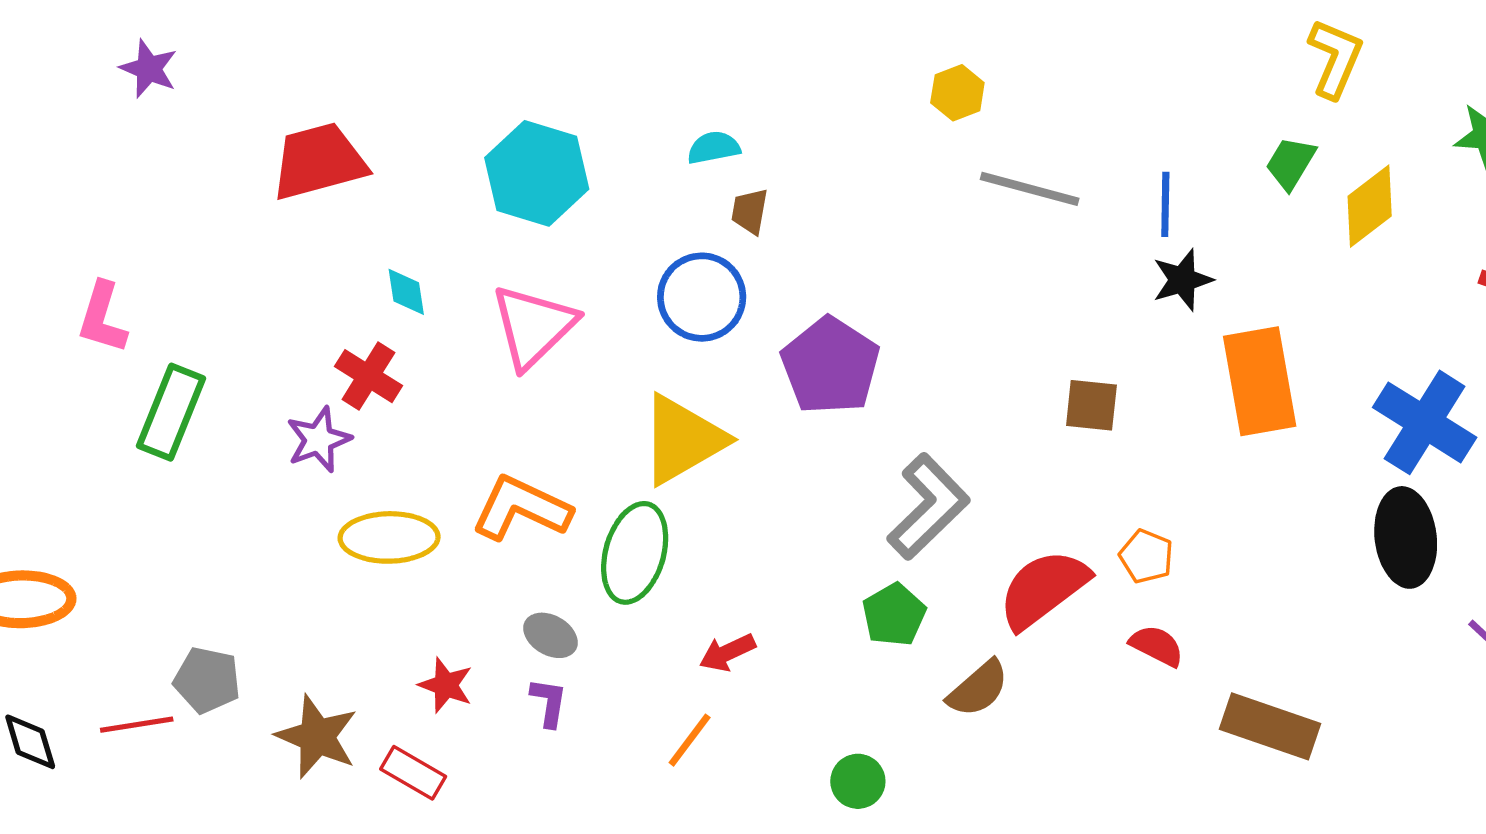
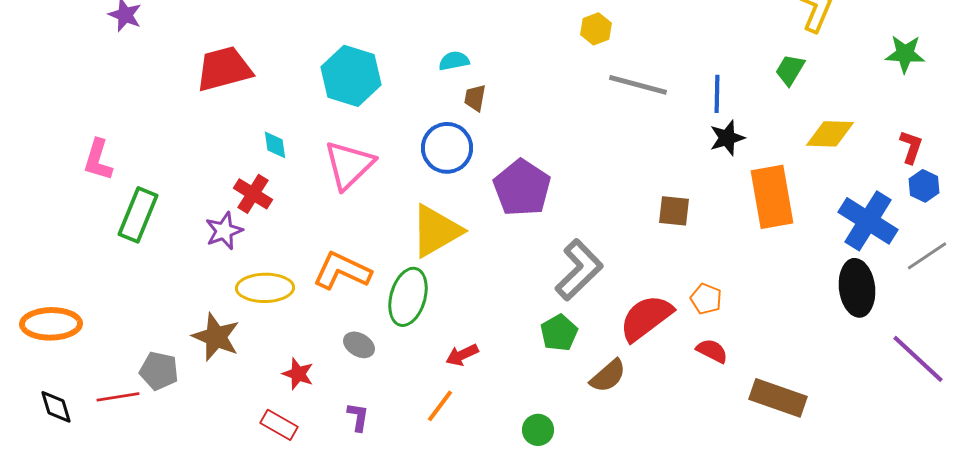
yellow diamond: (1370, 206) -> (830, 134), moved, turned 39
purple L-shape: (549, 702) -> (358, 417), moved
brown star: (317, 737) -> (216, 337), moved

